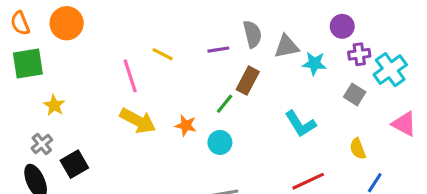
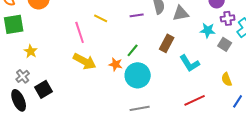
cyan star: (314, 63) -> (208, 30), moved
brown rectangle: (248, 81) -> (167, 43), moved
green line: (225, 104) -> (133, 50), moved
cyan circle: (220, 142) -> (138, 75), size x1.6

